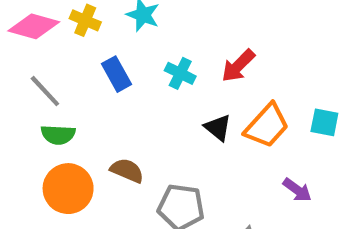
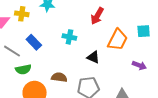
cyan cross: (180, 73) -> (69, 37), moved
blue rectangle: (117, 74) -> (34, 42), moved
black triangle: (218, 128) -> (93, 57), moved

